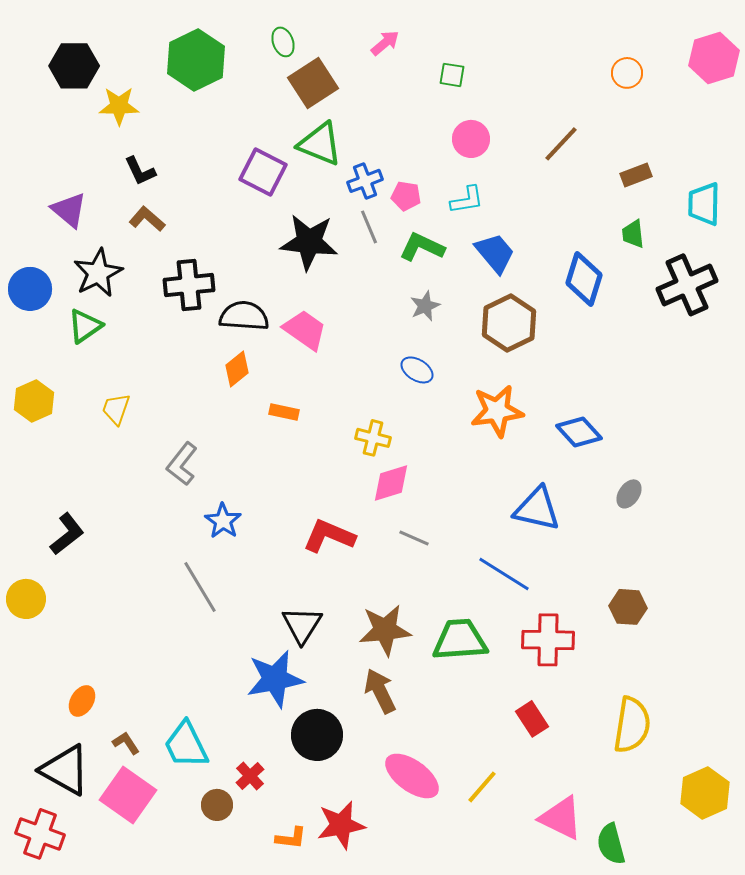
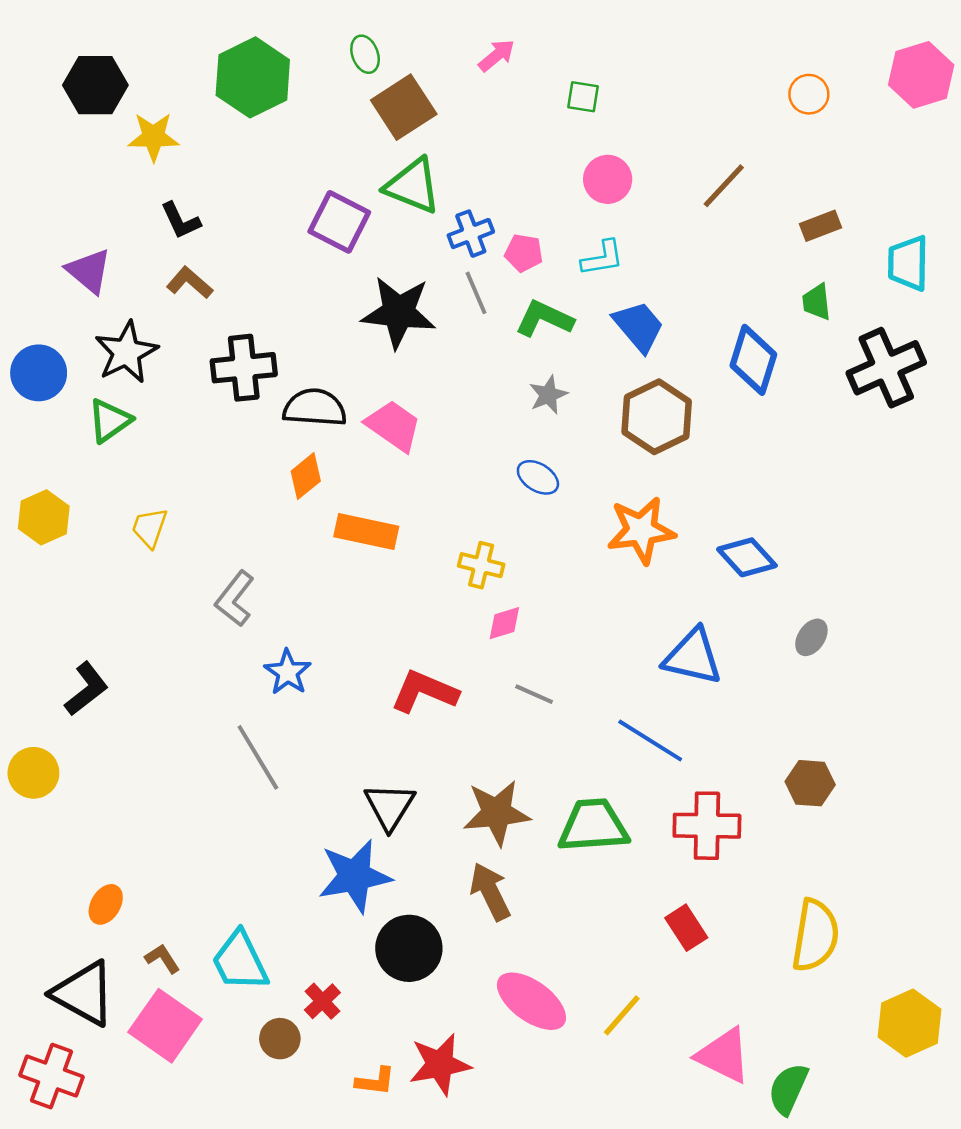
orange rectangle: (284, 412) -> (366, 532), size x1.6
pink diamond: (391, 483) -> (504, 623), size x0.7
green semicircle: (611, 844) -> (788, 1089), turned 39

